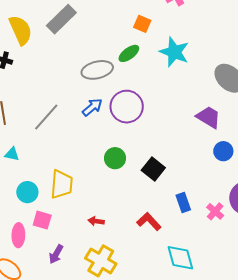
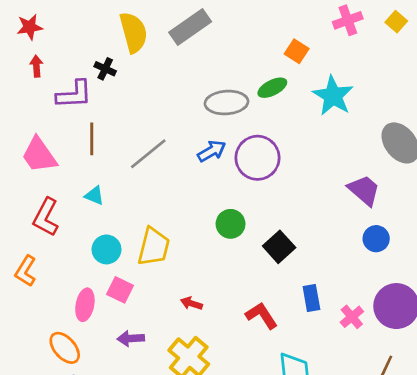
purple arrow: (56, 254) -> (131, 338), turned 48

